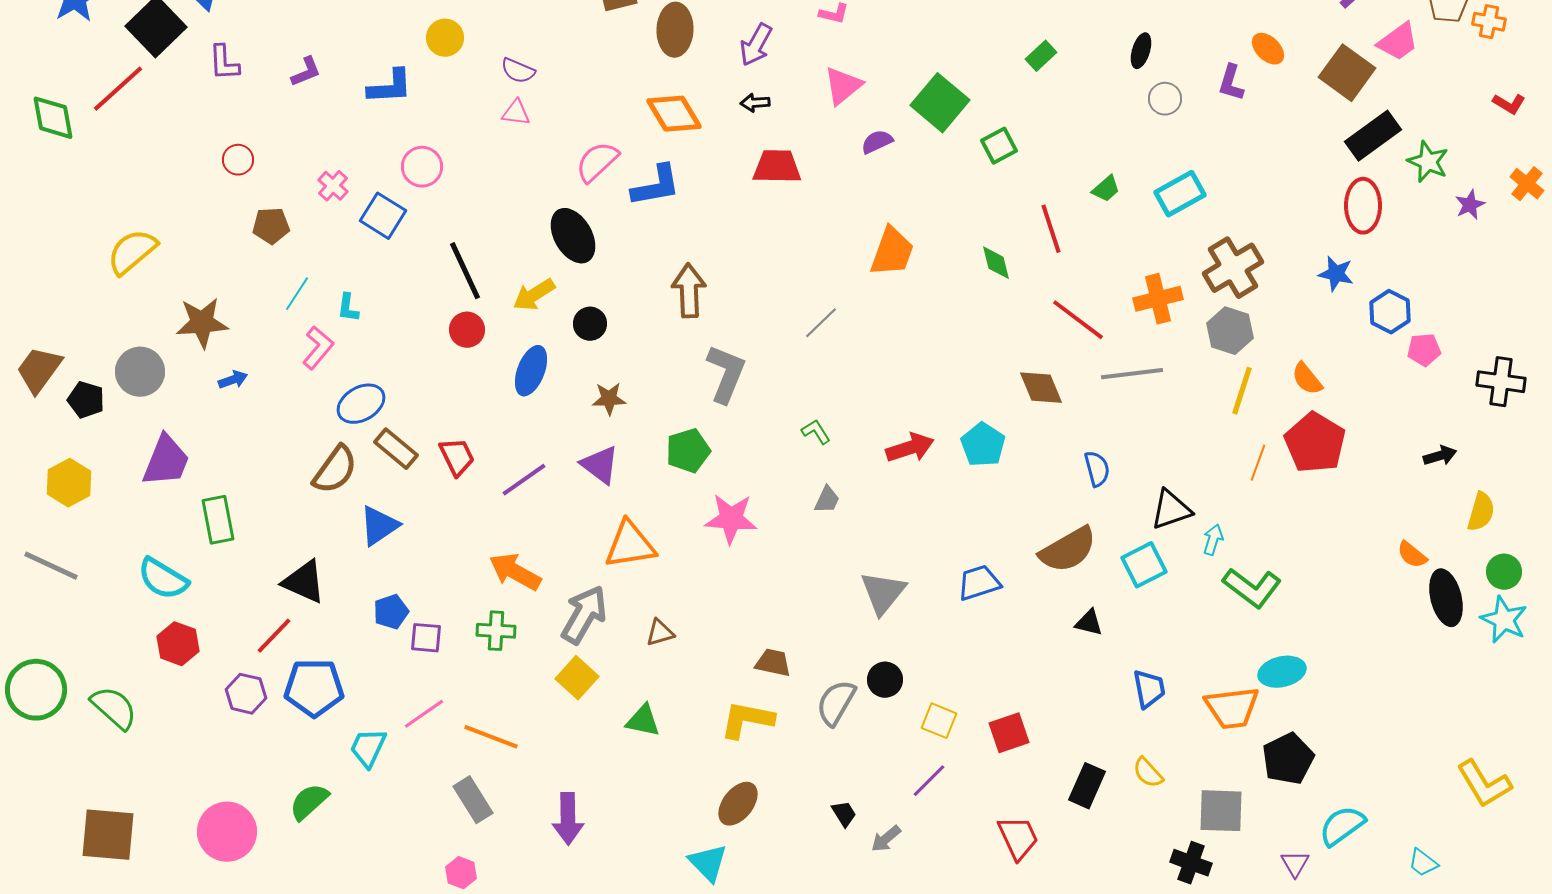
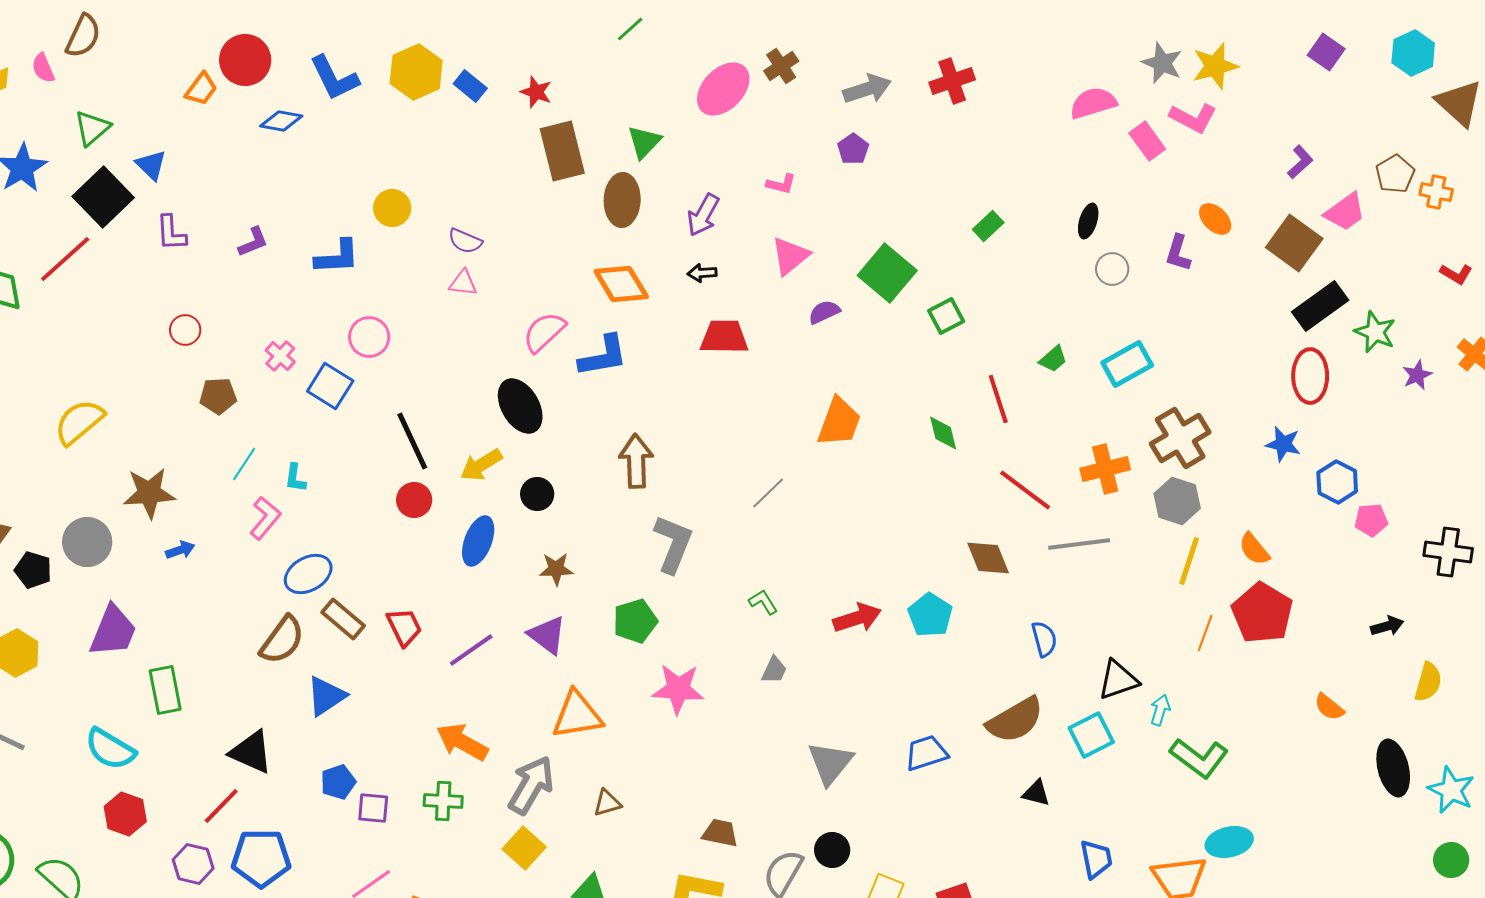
orange semicircle: (1412, 555) -> (1329, 707), moved
green circle: (1504, 572) -> (1451, 860), moved

